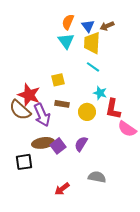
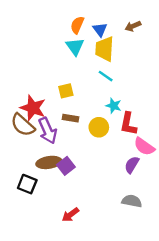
brown arrow: (107, 26) -> (133, 26), moved
purple semicircle: (81, 144) -> (132, 165), moved
black square: (24, 162) -> (27, 184), turned 30
gray semicircle: (97, 177) -> (132, 201), moved

